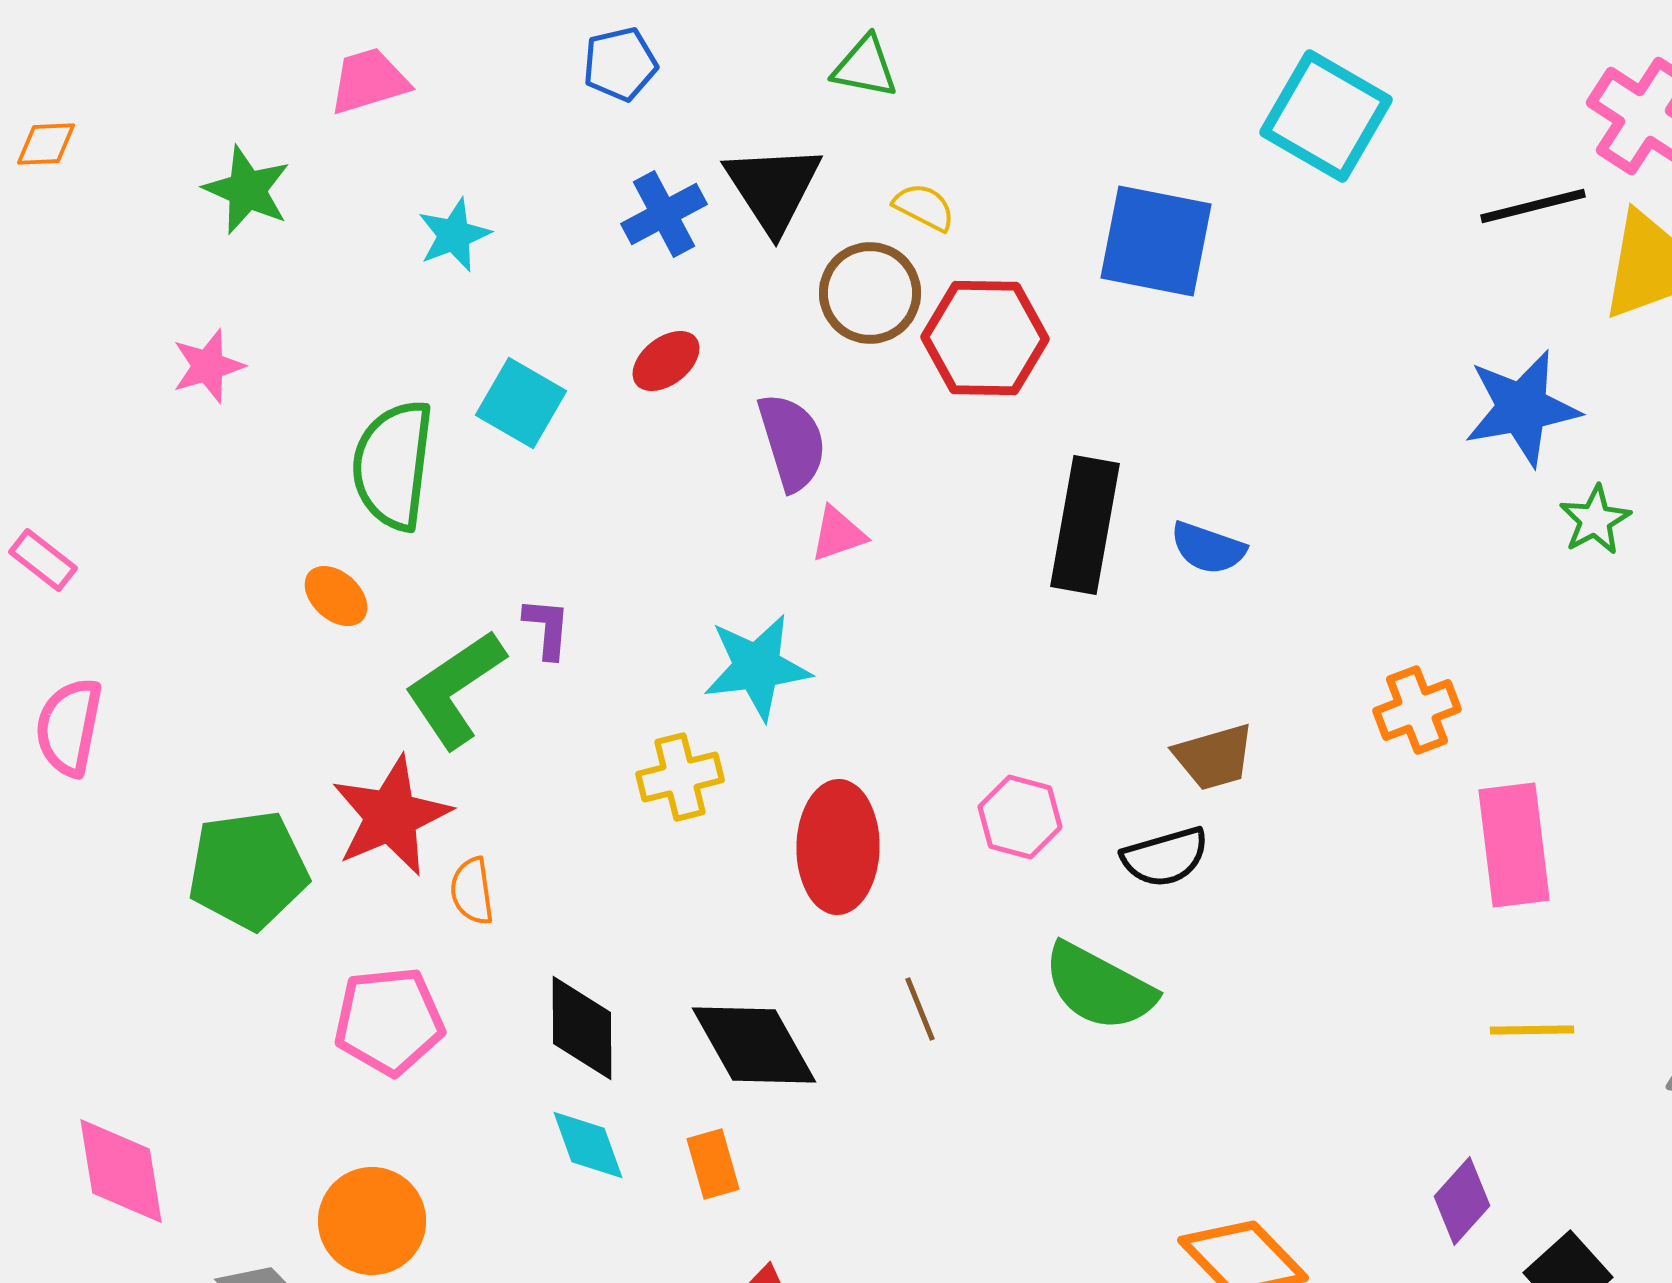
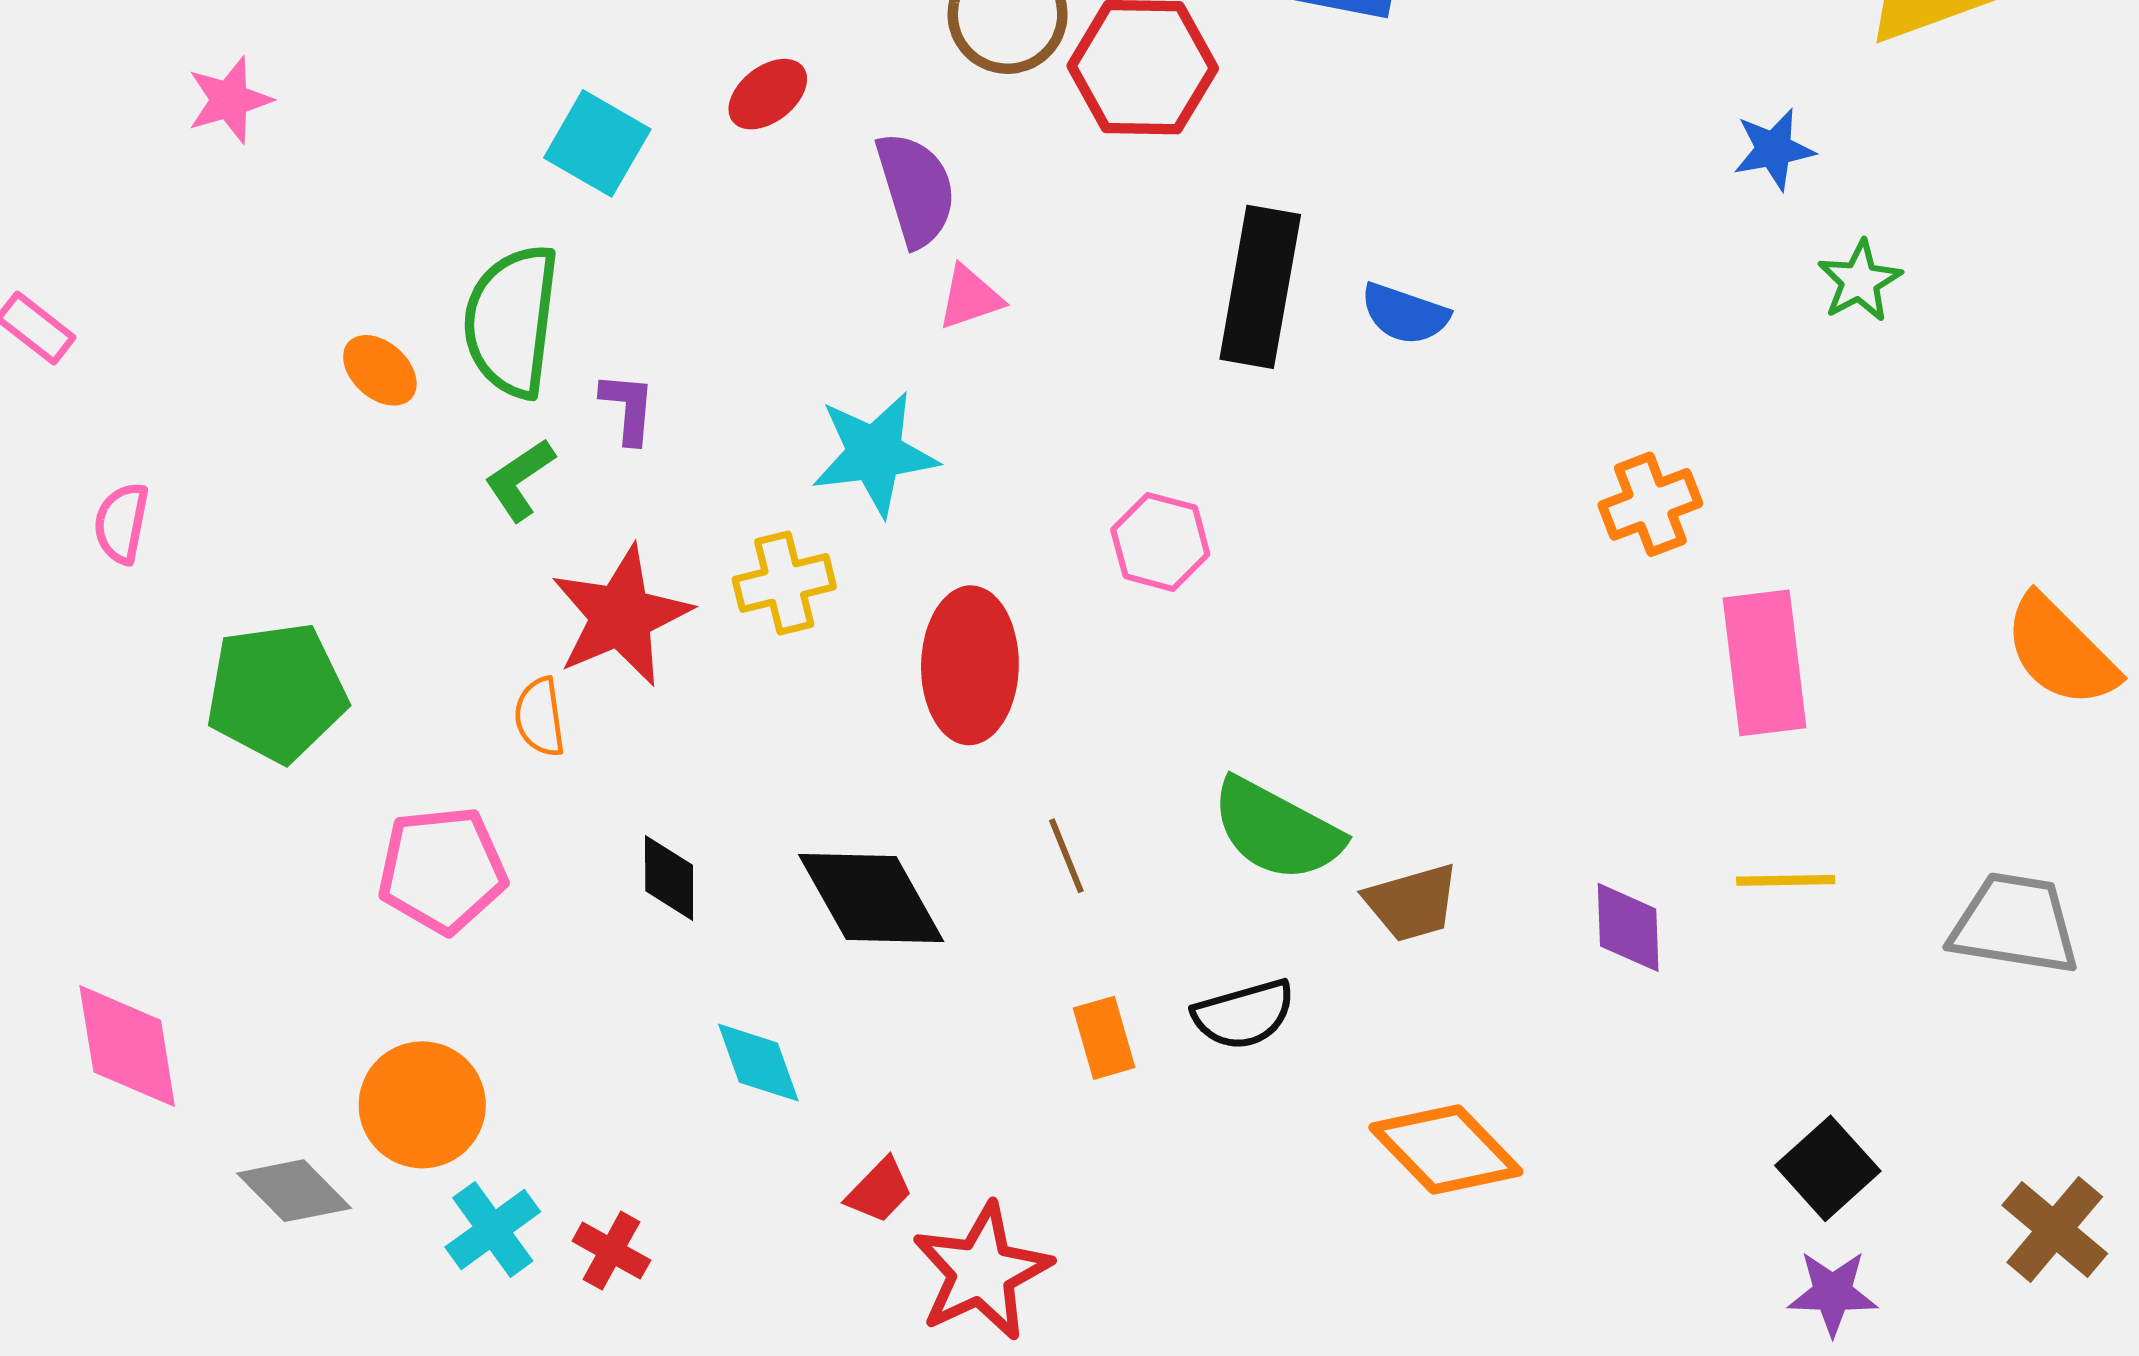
blue star: (1522, 408) -> (1774, 149), size x0.6
green semicircle: (393, 465) -> (512, 321), moved
green L-shape: (455, 689) -> (520, 480), size x0.6
pink semicircle: (69, 727) -> (121, 523), moved, size x0.7
brown trapezoid: (1214, 757) -> (1412, 903), moved
red star: (391, 816) -> (621, 616), moved
pink hexagon: (1020, 817) -> (1160, 542), moved
black semicircle: (1165, 857) -> (1244, 1014), moved
black diamond: (582, 1028) -> (669, 878), size x0.7
cyan diamond: (588, 1145) -> (758, 1063), moved
orange rectangle: (713, 1164) -> (1104, 1038), moved
purple diamond: (1462, 1201) -> (1628, 927), moved, turned -44

